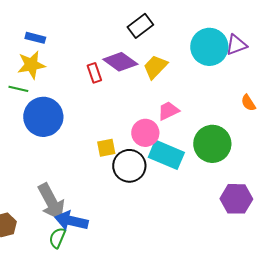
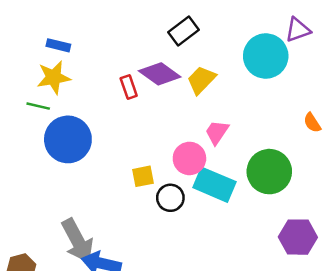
purple triangle: (236, 45) -> (298, 30), moved
pink trapezoid: (168, 111) -> (217, 132), turned -30
black circle: (129, 166) -> (170, 198), size x0.7

